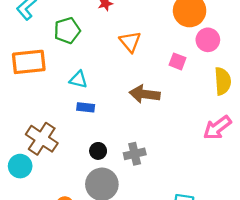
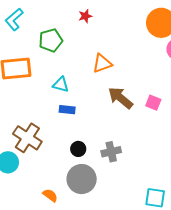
orange triangle: (130, 42) -> (102, 63), moved, turned 50
pink square: (177, 61) -> (153, 103), moved
brown arrow: (145, 94) -> (120, 98), turned 32

